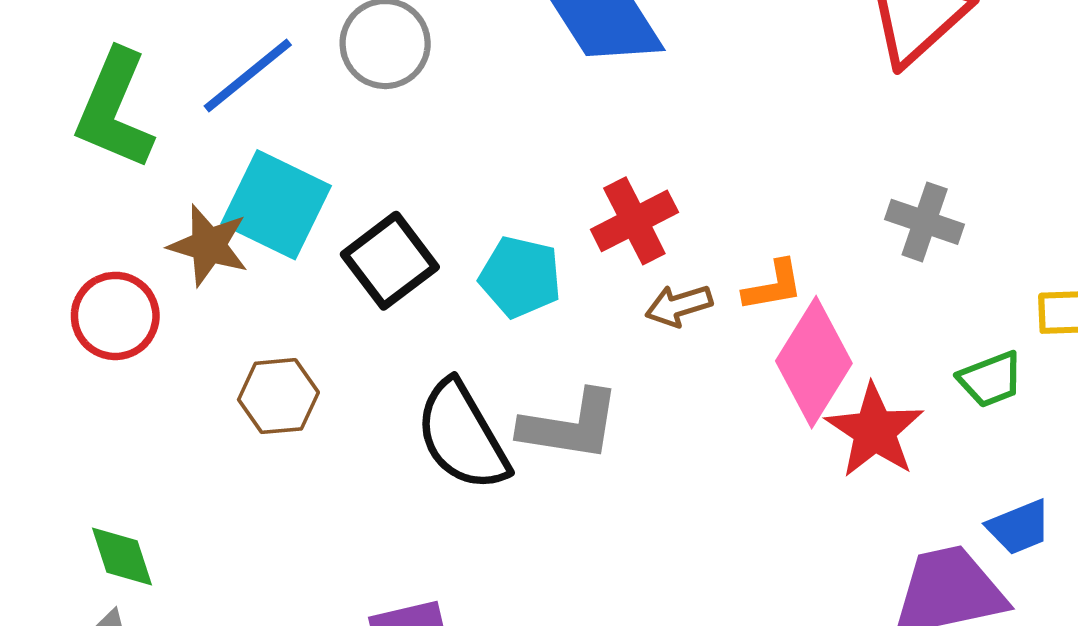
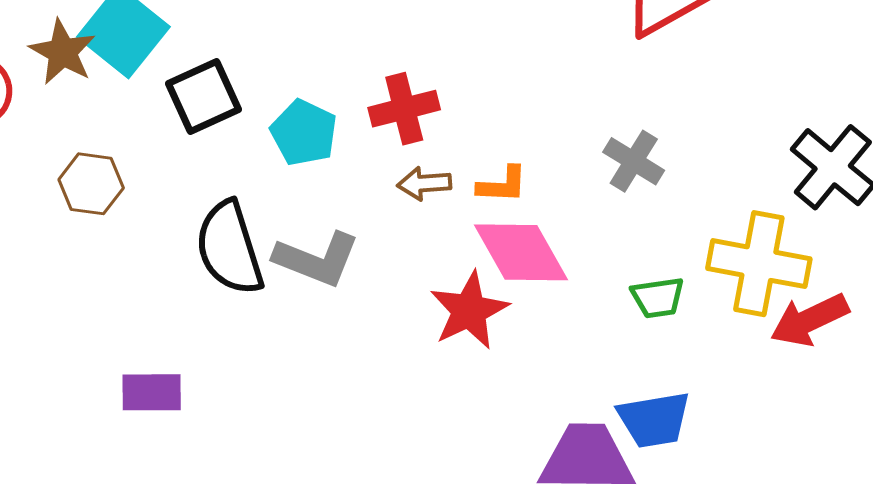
pink diamond: (814, 362) -> (521, 252), turned -74
red star: (875, 431) -> (469, 310), moved
blue trapezoid: (1019, 527) -> (654, 420), size x1.4

